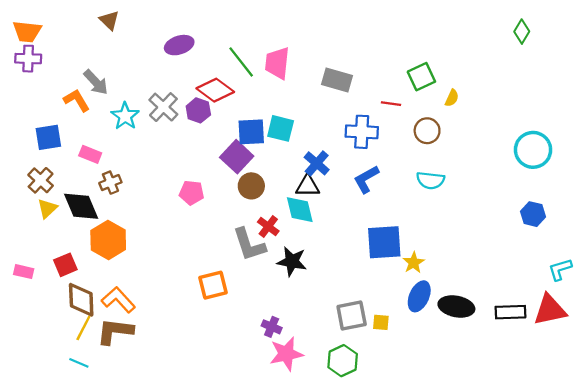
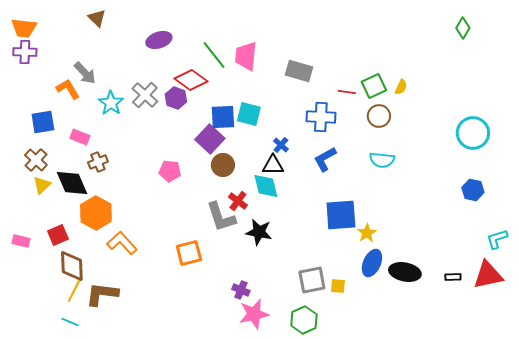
green square: (421, 77) -> (374, 86), moved
blue cross: (317, 163) -> (281, 145), size x0.7
orange L-shape: (118, 300) -> (122, 243), moved
black rectangle: (510, 312) -> (453, 277), size x0.6

